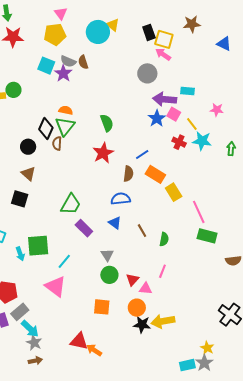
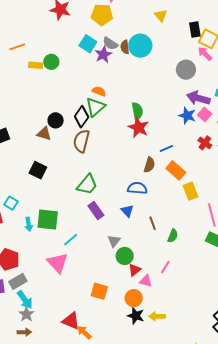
cyan circle: (98, 32) -> (140, 46), moved
blue star: (157, 118) -> (187, 116), turned -30
black diamond: (46, 129) -> (82, 117), moved
brown semicircle: (57, 143) -> (81, 141), moved, size x1.6
red star: (103, 153) -> (139, 127), moved, turned -30
brown triangle: (28, 174) -> (44, 134), moved, turned -35
green circle: (109, 275) -> (125, 256), moved
yellow arrow: (163, 321) -> (157, 316), size x0.7

